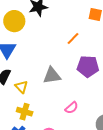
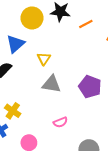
orange line: (73, 39) -> (86, 24), moved
yellow triangle: (21, 87) -> (44, 59), moved

